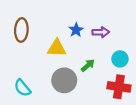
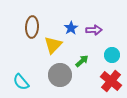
brown ellipse: (21, 30) -> (32, 27), moved
yellow triangle: (57, 48) -> (53, 45), turned -48
red cross: (119, 87) -> (111, 81), turned 30

